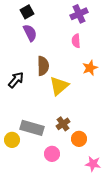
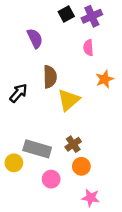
black square: (27, 12) -> (66, 14), moved
orange circle: (79, 139) -> (81, 166), moved
pink circle: (52, 154) -> (51, 179), moved
pink star: (93, 164) -> (91, 198), moved

